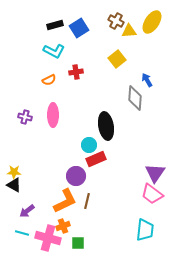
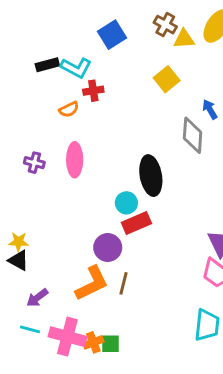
black rectangle: (55, 25) -> (47, 65), moved
red cross: (76, 72) -> (93, 91), moved
orange cross: (63, 226) -> (93, 342), moved

